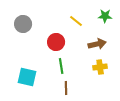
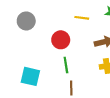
yellow line: (76, 21) -> (82, 18), turned -32

